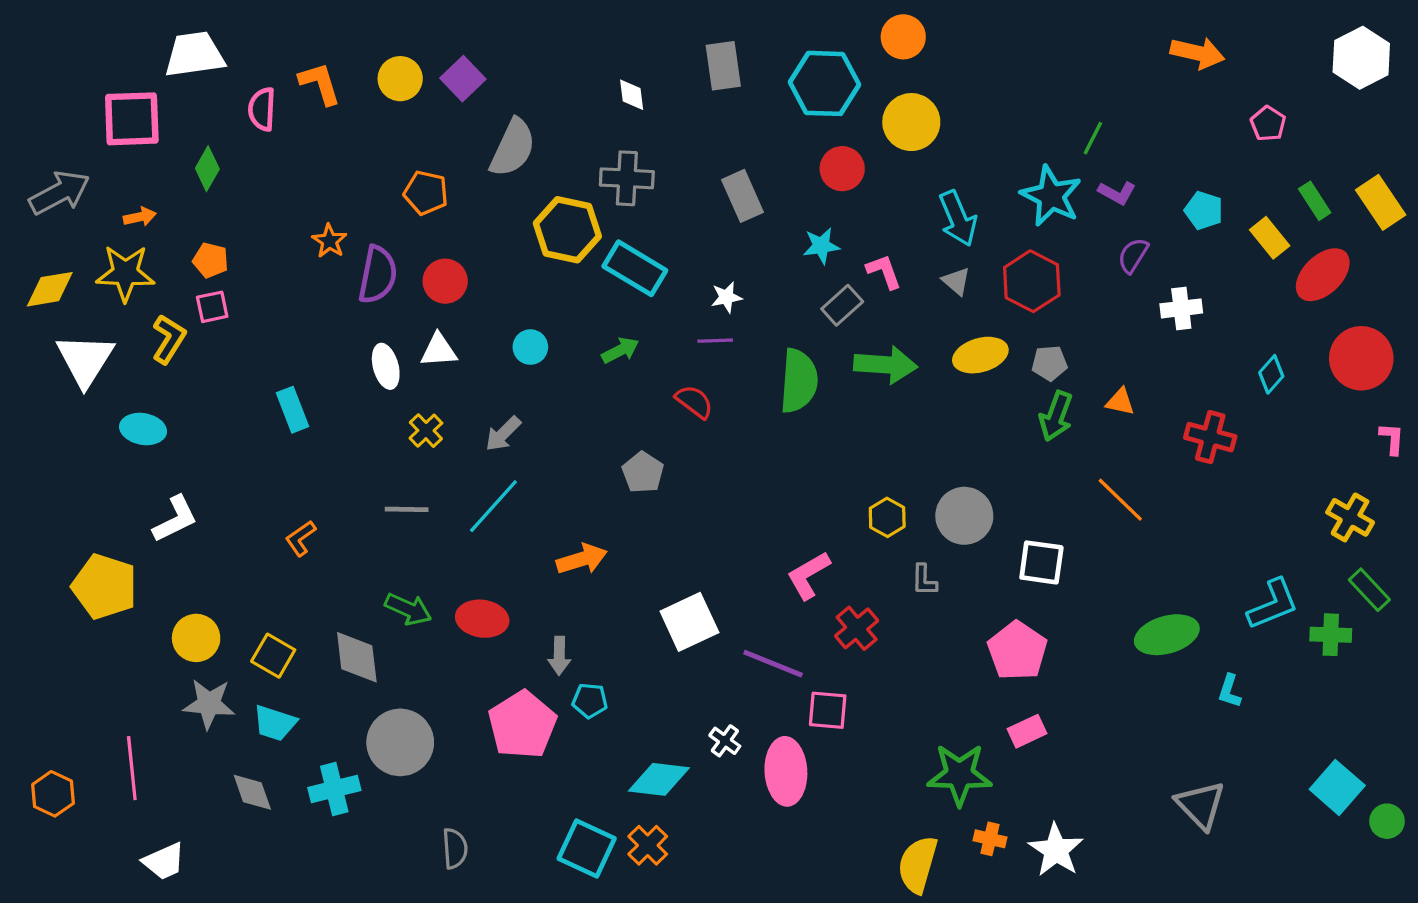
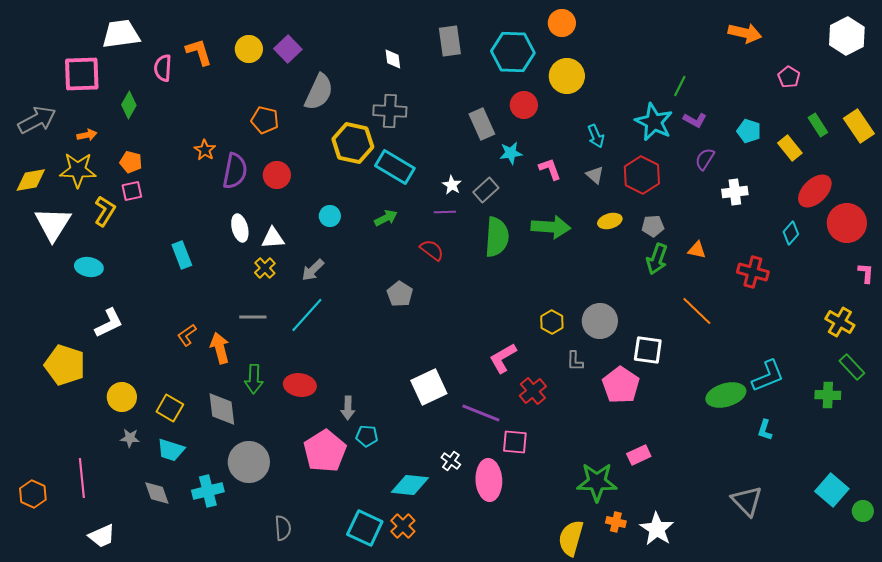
gray rectangle: (743, 196) -> (482, 124), moved
cyan arrow: (958, 218) -> (596, 136), size x0.7
red ellipse: (1323, 275) -> (815, 191), moved
white star: (726, 297) -> (452, 185), turned -30
gray rectangle: (842, 305) -> (486, 190), moved
white triangle: (439, 350) -> (273, 238), moved
yellow ellipse: (980, 355) -> (610, 221), size x0.7
orange arrow: (582, 559) -> (220, 348), moved, turned -88
cyan L-shape: (1273, 604) -> (768, 376), moved
green arrow: (408, 609) -> (254, 379), turned 68
pink pentagon: (1017, 651) -> (621, 385), moved
gray star: (209, 704) -> (130, 438), size x0.6

